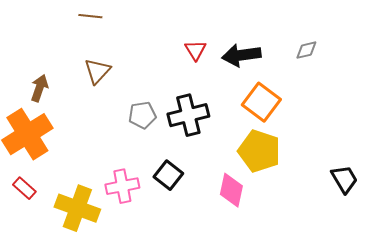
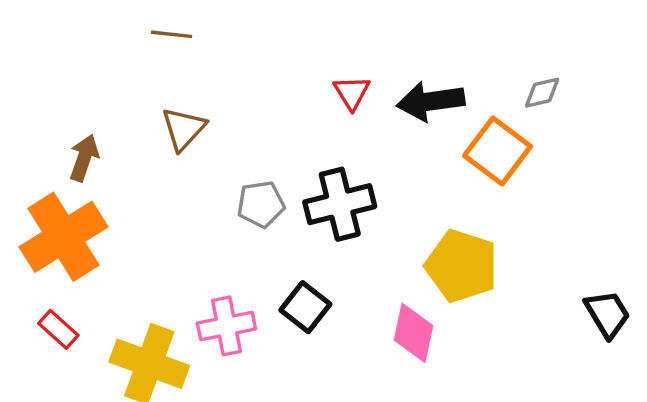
orange square: (261, 102) -> (498, 151), moved

